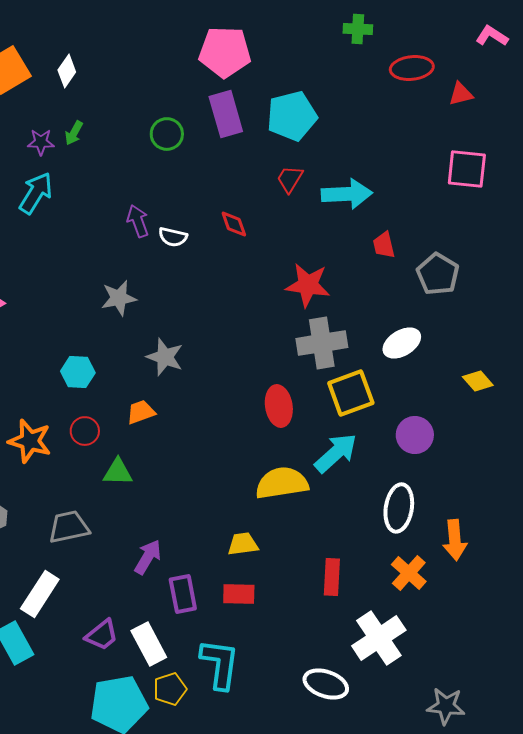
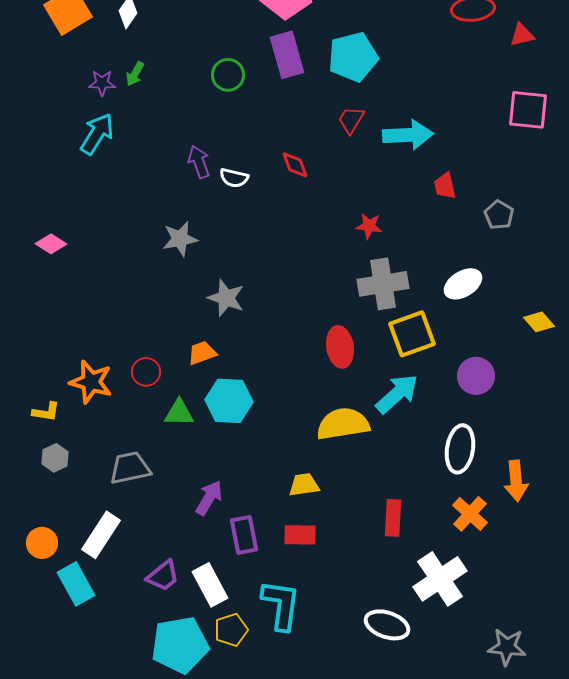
gray pentagon: (438, 274) -> (499, 215), size x0.7
red star: (308, 285) -> (369, 226), size x0.6
cyan hexagon: (78, 372) -> (229, 401), moved, size x1.4

